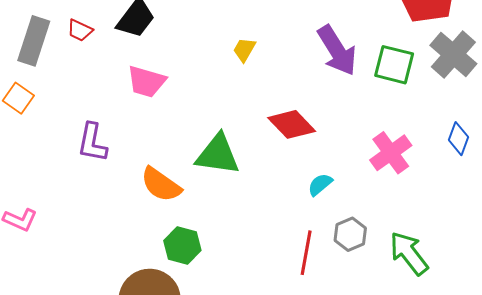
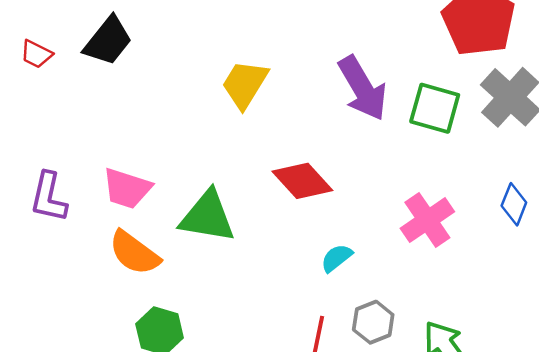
yellow trapezoid: (244, 50) -> (245, 84), size x1.6
pink trapezoid: (146, 82) -> (127, 188), moved

